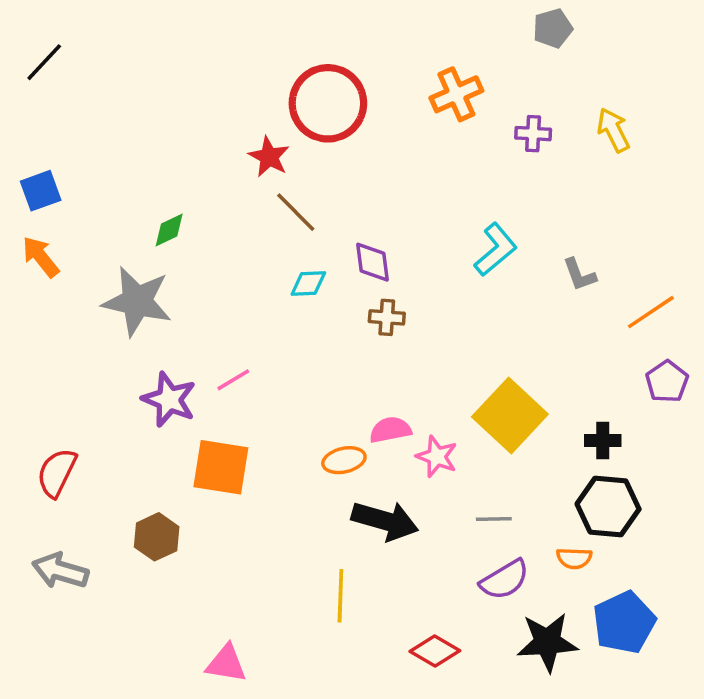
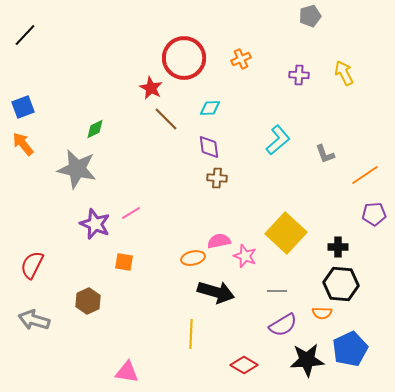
orange cross: (456, 94) -> (241, 59), moved, size x0.7
cyan diamond: (308, 283) -> (210, 108), moved
purple pentagon: (667, 382) -> (374, 214), turned 30
orange square: (221, 467) -> (124, 262), size x0.6

